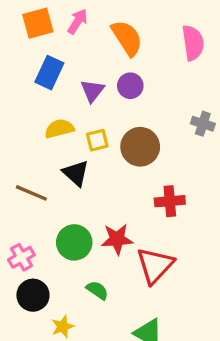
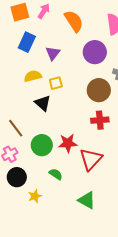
purple circle: (130, 86) -> (95, 52), moved, size x1.5
brown circle: (140, 147) -> (99, 90), moved
brown line: (31, 193) -> (16, 128), moved, turned 30

